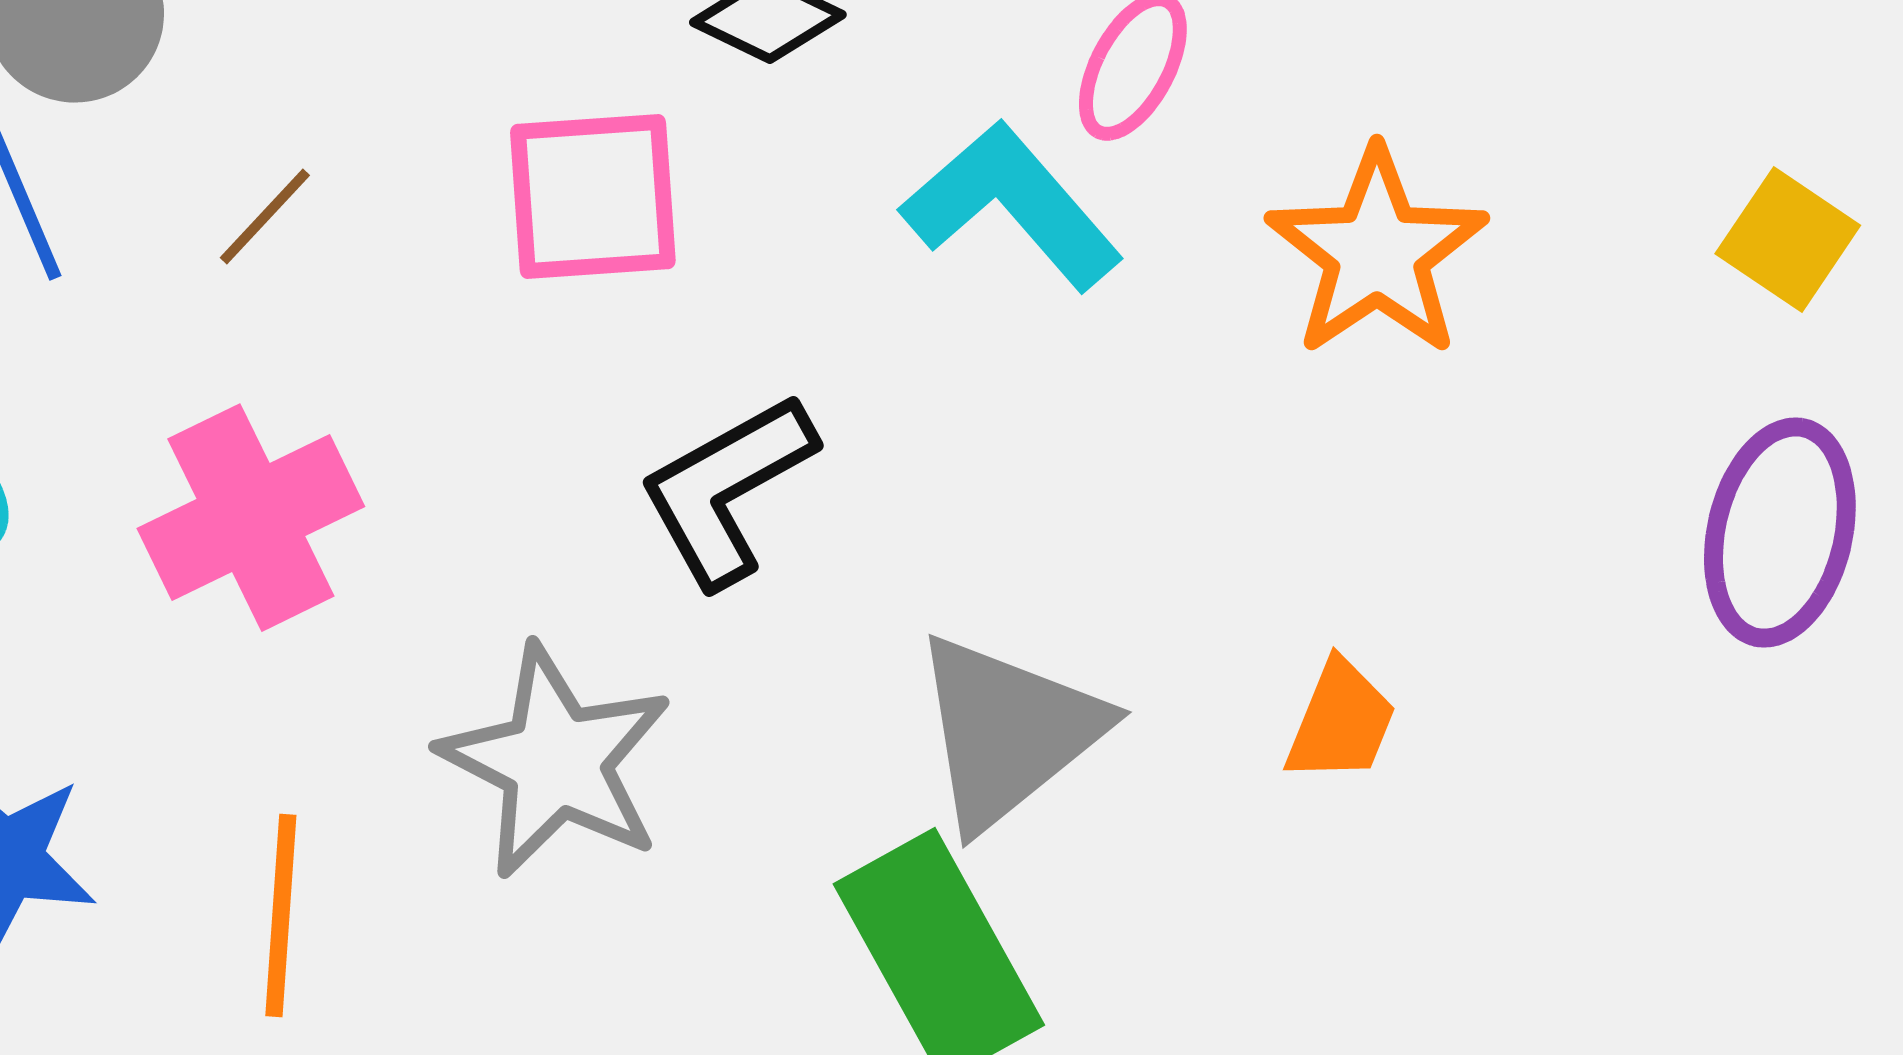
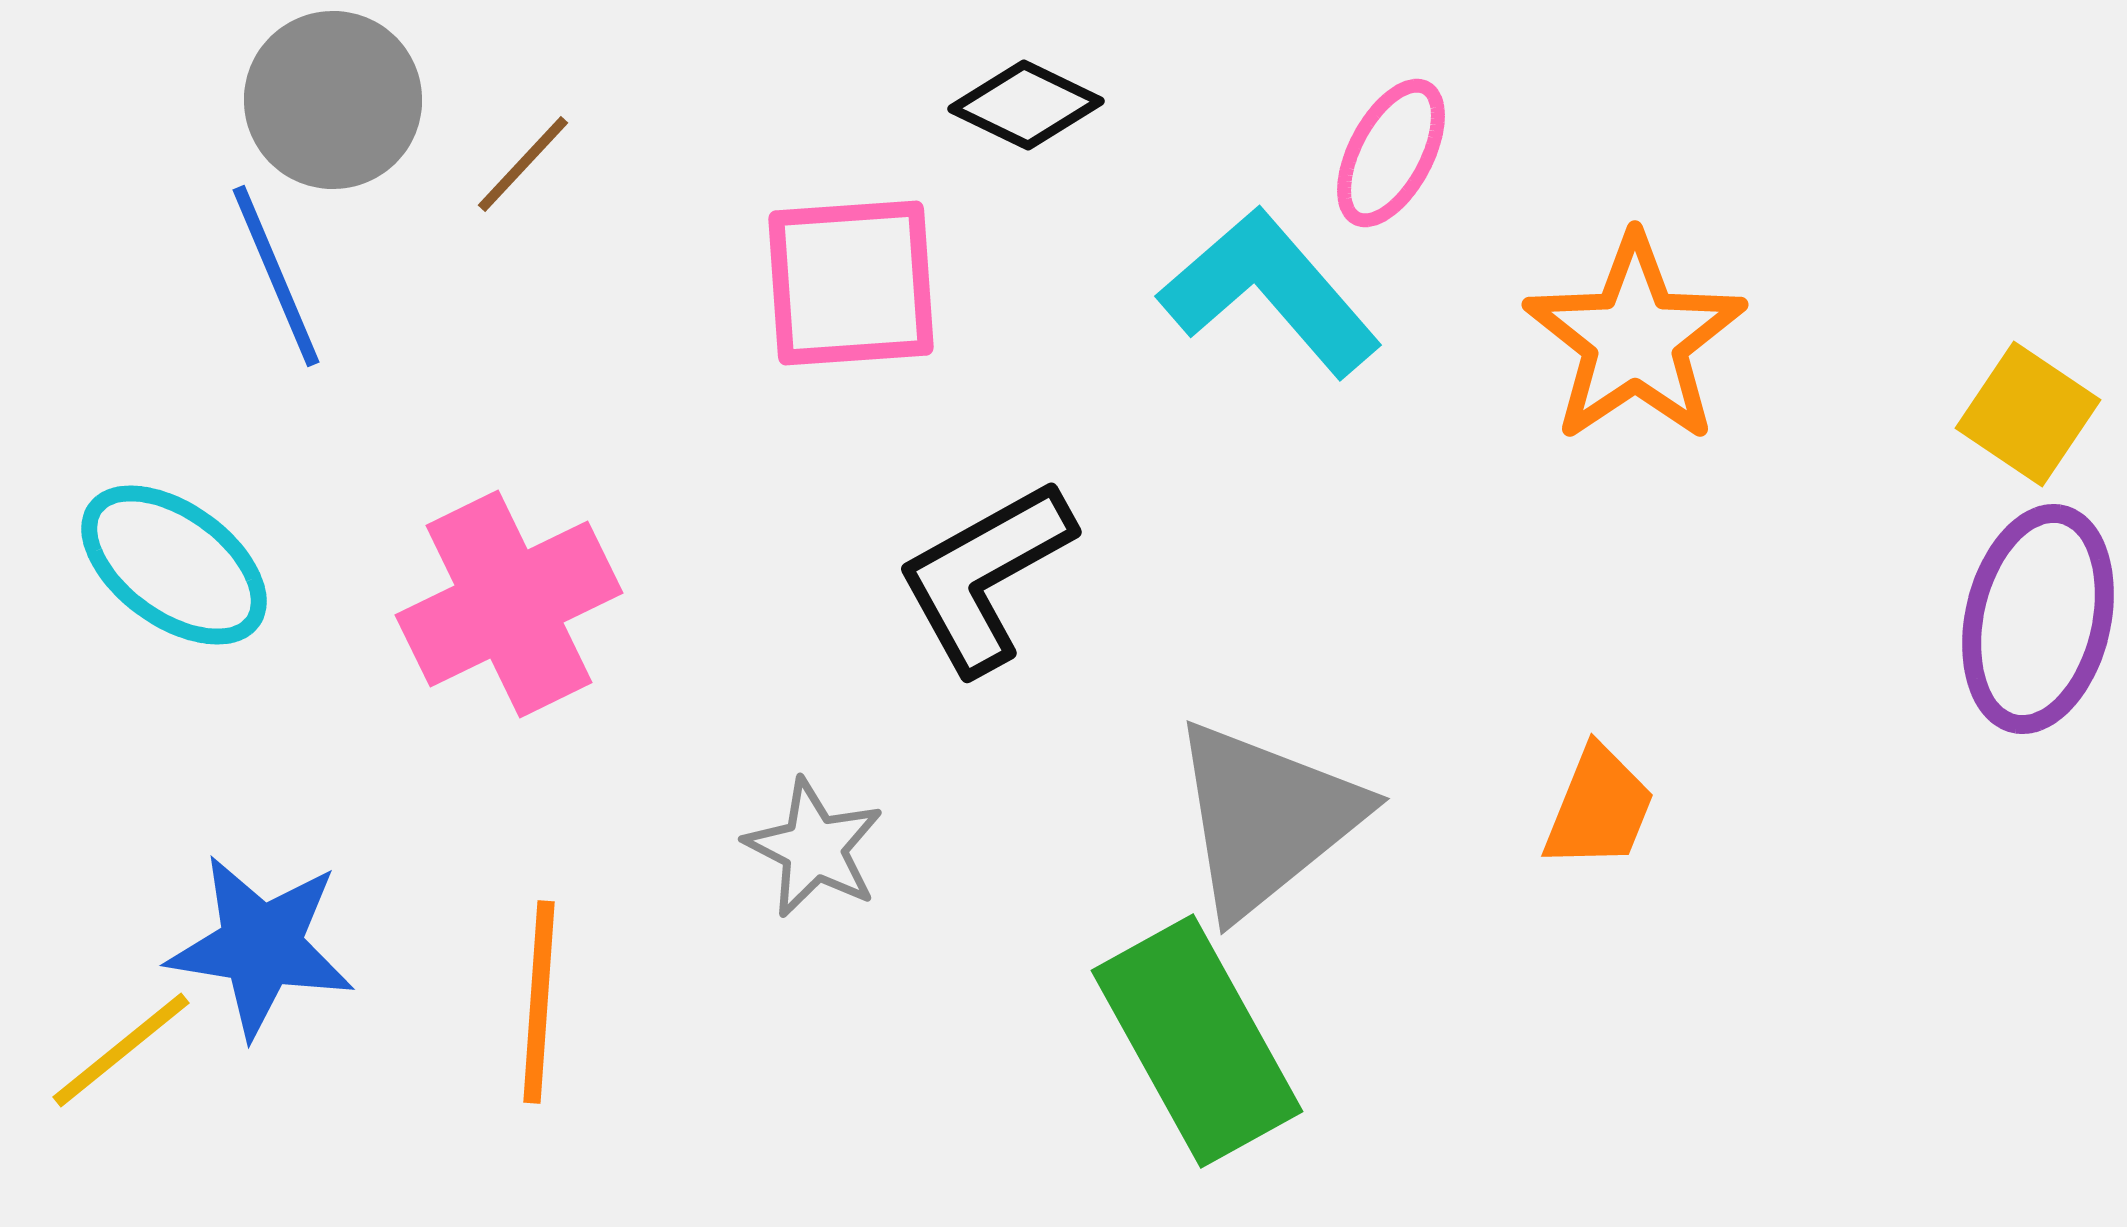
brown line: (265, 217) -> (523, 164), moved
yellow square: (1788, 240) -> (2028, 414), moved
gray star: (556, 762) -> (814, 848), size x0.6

